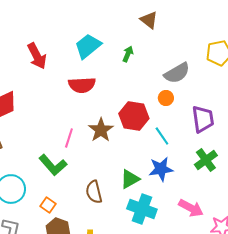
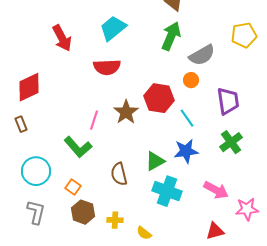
green arrow: (128, 54) -> (171, 36), moved, size x1.8

